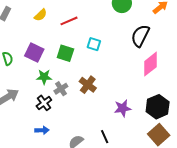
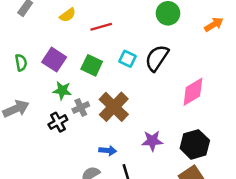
black semicircle: (140, 36) -> (157, 58), moved
brown cross: (88, 85) -> (114, 107), size x1.4
blue arrow: (42, 130) -> (108, 151), moved

